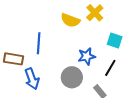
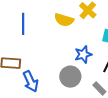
blue line: (39, 43) -> (23, 24), moved

